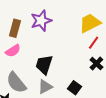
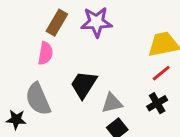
pink semicircle: (13, 51) -> (45, 53), turned -63
gray triangle: (45, 87) -> (112, 103), moved

